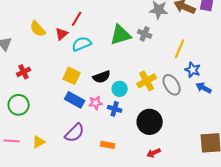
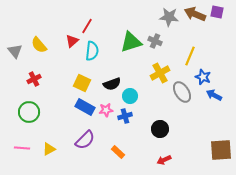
yellow semicircle: (38, 29) -> (39, 45), moved
cyan semicircle: (82, 44) -> (92, 51), turned 120
yellow cross: (147, 81) -> (160, 73), moved
blue cross: (115, 109) -> (125, 116), turned -32
black circle: (150, 122) -> (160, 129), size x0.7
orange rectangle: (108, 145) -> (118, 152), turned 32

